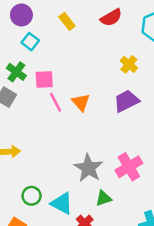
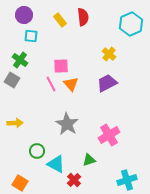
red semicircle: (111, 18) -> (83, 17), moved, turned -66
cyan square: (30, 42) -> (31, 36), turned -32
pink square: (44, 79) -> (61, 66), moved
gray star: (88, 168) -> (67, 124), moved
green circle: (32, 196) -> (37, 151), moved

